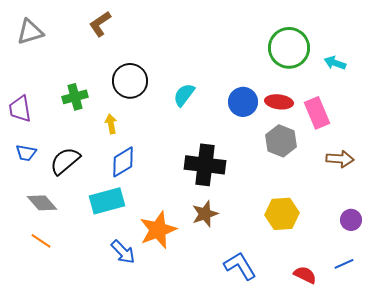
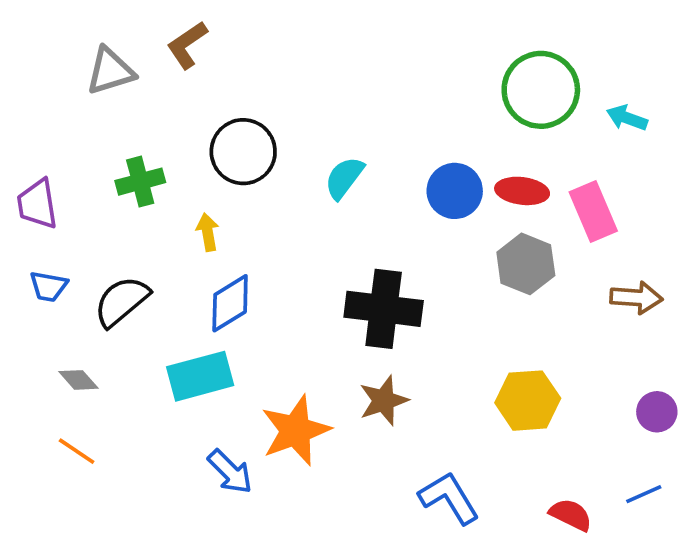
gray triangle: (30, 32) -> (110, 71), moved
gray diamond: (42, 203) -> (78, 380), size x0.7

